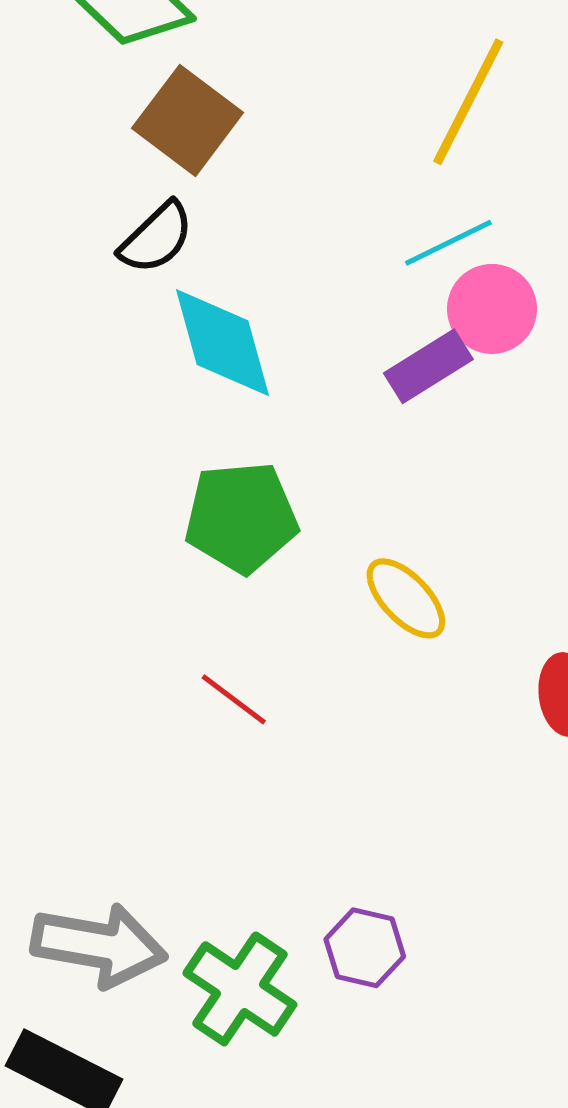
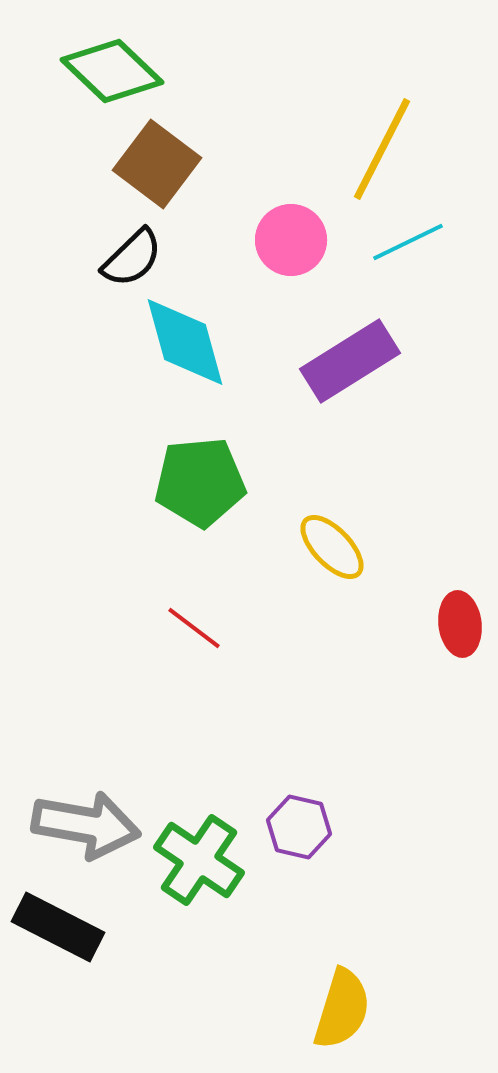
cyan line: (448, 243) -> (408, 242), moved
pink circle: (492, 309) -> (291, 240), moved
purple rectangle: (428, 366) -> (350, 361), size x1.4

